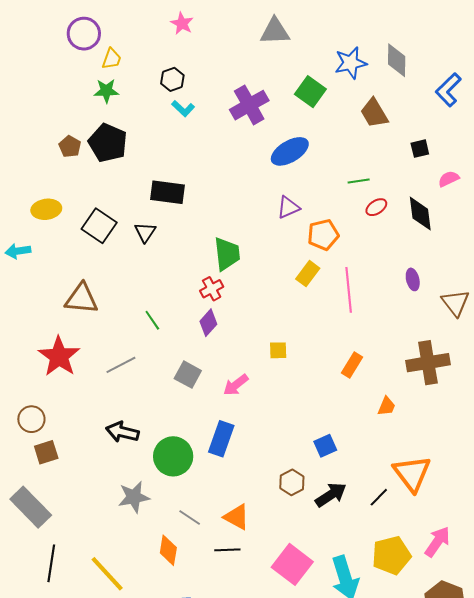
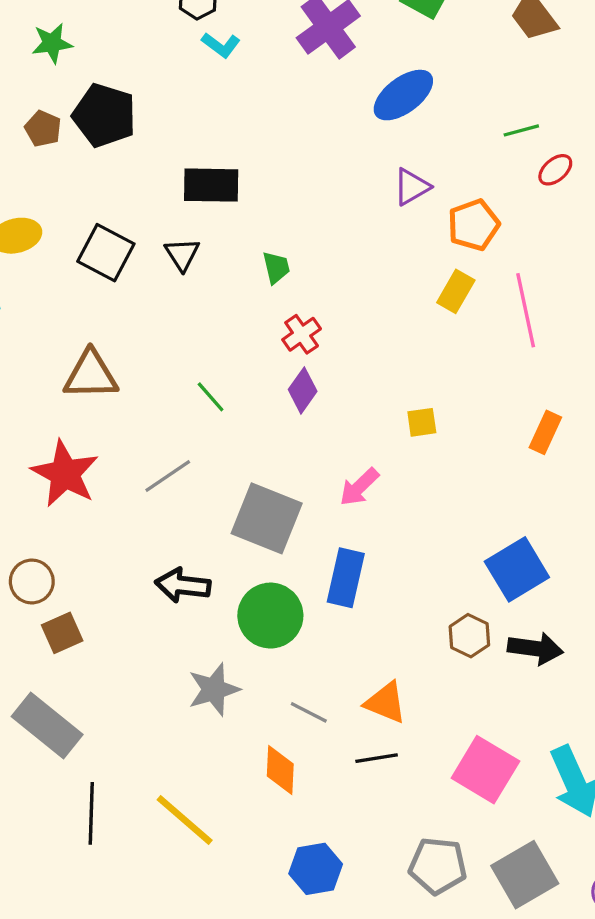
green star: (106, 91) -> (52, 43), moved
green trapezoid: (227, 254) -> (276, 267), moved, size x0.6
gray square: (188, 375) -> (267, 518), moved, size x1.6
blue square: (325, 446) -> (517, 569), size x1.6
black arrow: (331, 495) -> (535, 648), turned 48

